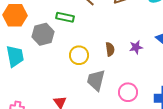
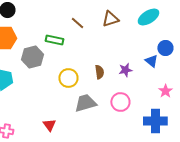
gray trapezoid: (96, 80) -> (85, 103), turned 60
pink circle: (128, 92) -> (120, 102), moved

